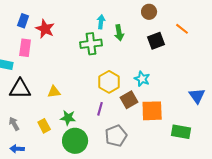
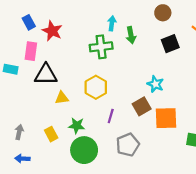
blue rectangle: (23, 21) -> (29, 22), turned -48
yellow hexagon: (109, 82) -> (96, 87), moved
black triangle: (20, 89) -> (46, 74), moved
gray arrow: (14, 124) -> (19, 132), turned 40

